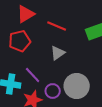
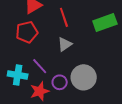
red line: (57, 26) -> (64, 17), turned 48

